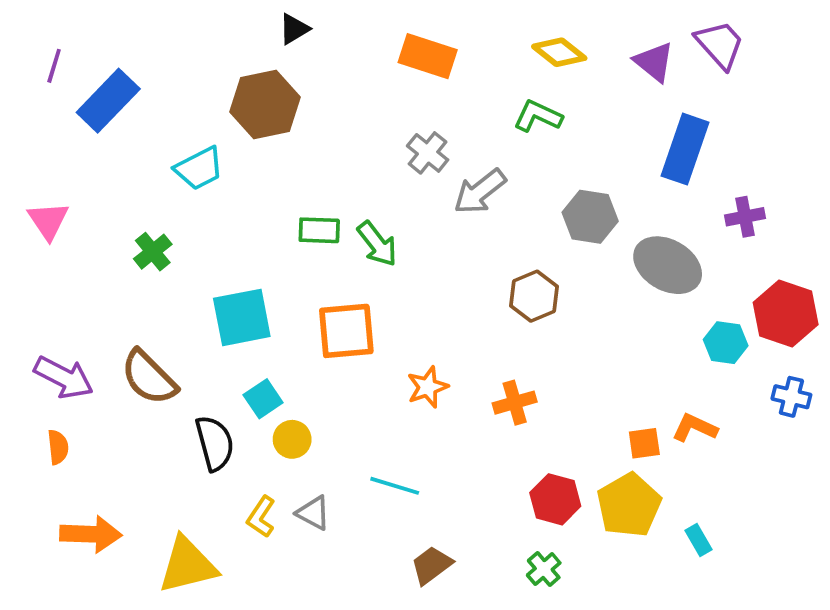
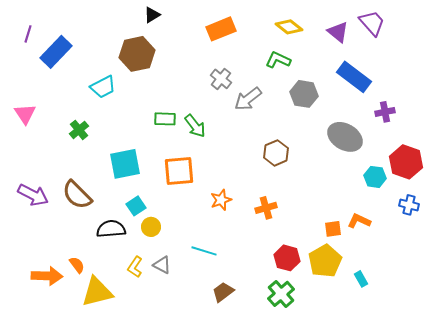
orange rectangle: (428, 56) -> (221, 29), turned -40
blue rectangle: (685, 149) -> (354, 77), turned -72
gray hexagon: (590, 217) -> (304, 94), moved
black semicircle: (215, 443) -> (111, 229), turned -80
orange semicircle: (58, 447) -> (77, 265), moved, turned -30
green cross: (544, 569) -> (281, 294), size x1.5

